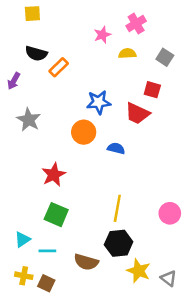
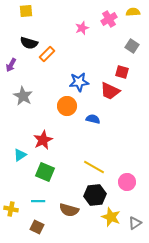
yellow semicircle: (127, 53) -> (133, 12), moved
yellow line: (117, 208) -> (94, 167), turned -70
pink circle: (170, 213) -> (127, 182), moved
cyan triangle: (22, 240) -> (20, 155), moved
yellow cross: (24, 276) -> (11, 209), moved
gray triangle: (169, 278) -> (135, 223), turned 48

